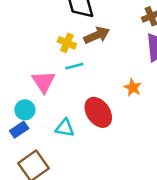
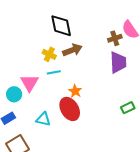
orange star: (133, 88) -> (75, 91), moved
cyan circle: (25, 110) -> (14, 94), moved

